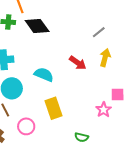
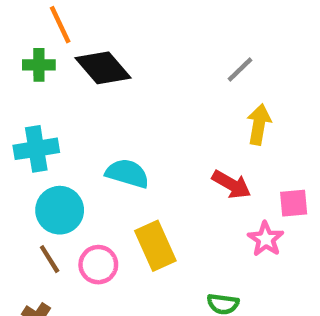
red arrow: (78, 63) -> (231, 185), moved
pink circle: (26, 126) -> (98, 265), moved

